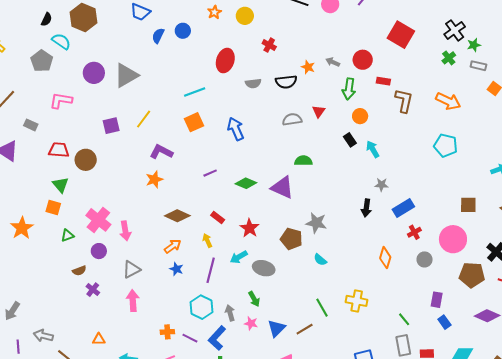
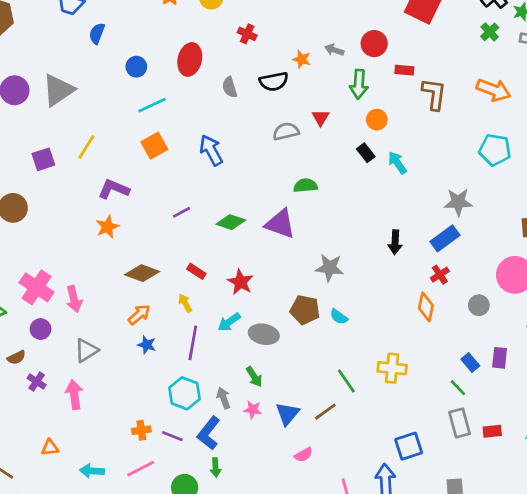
blue circle: (183, 31) -> (136, 67), moved
gray semicircle: (253, 83) -> (230, 87), turned 84
gray star: (381, 185) -> (458, 202), moved, size x1.5
red cross: (414, 232) -> (440, 275), moved
brown pentagon: (291, 239) -> (305, 310), moved
pink arrow: (133, 301) -> (74, 395), moved
blue rectangle: (444, 322) -> (470, 363), moved

